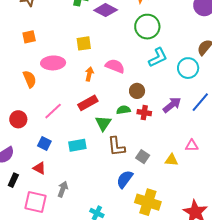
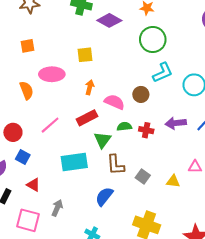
pink semicircle: (115, 66) -> (114, 102), moved
brown circle: (137, 91) -> (141, 94), moved
purple arrow: (172, 105) -> (176, 123), turned -150
blue square: (44, 144) -> (23, 157), moved
cyan rectangle: (77, 145) -> (74, 162), size x1.4
blue semicircle: (125, 179) -> (104, 196), moved

